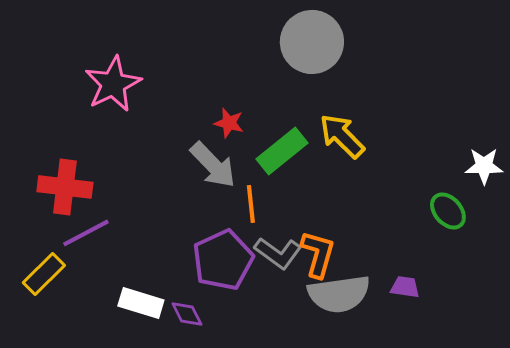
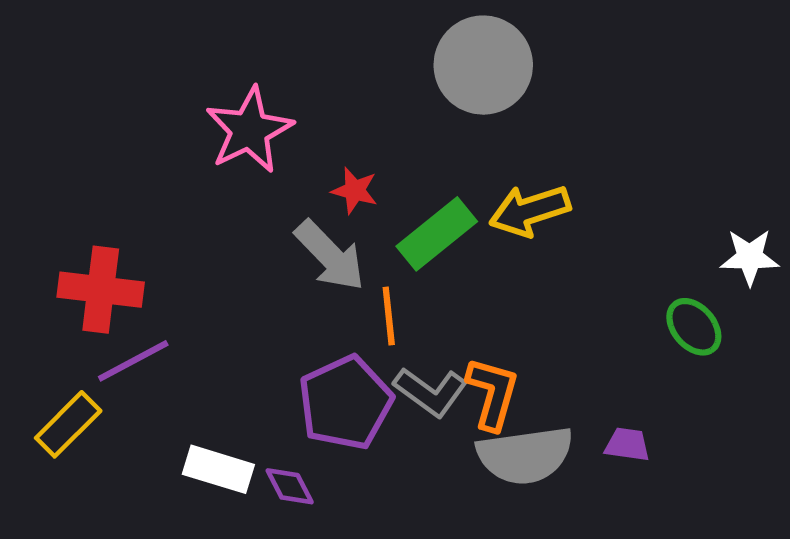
pink star: (113, 84) -> (249, 130), moved
yellow arrow: (342, 136) -> (530, 211), turned -63

